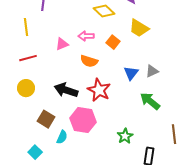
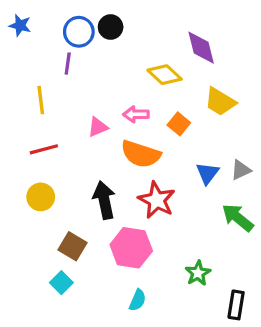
orange semicircle: (89, 61) -> (141, 154), size x1.4
black arrow: (66, 90) -> (104, 200), turned 60
cyan semicircle: (62, 137) -> (138, 300), moved
cyan square: (35, 152) -> (61, 283), moved

